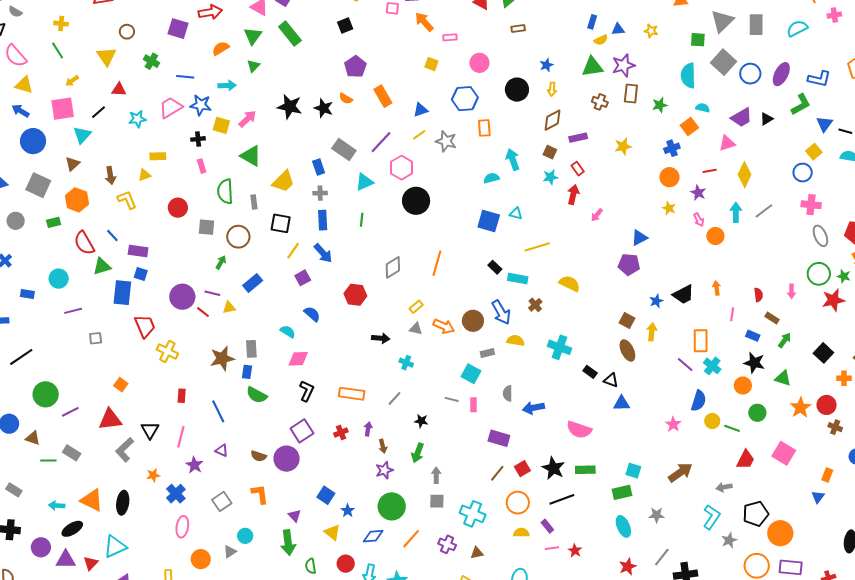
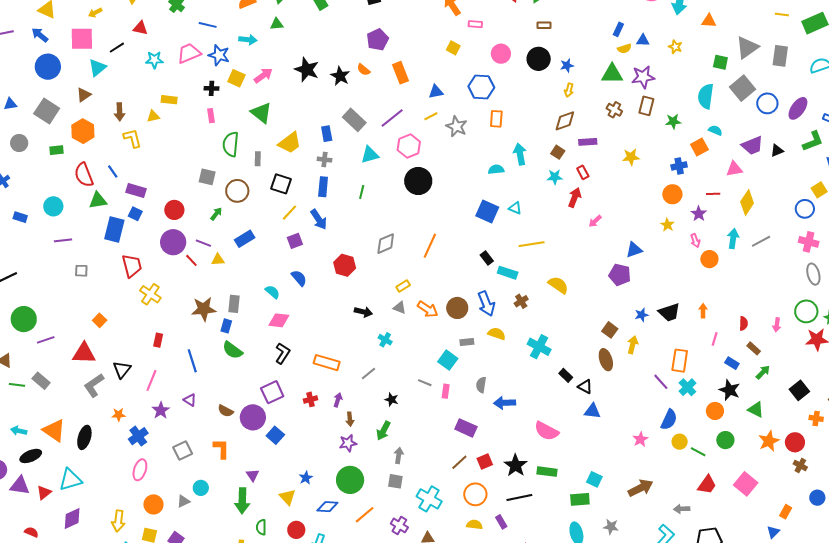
green triangle: (253, 66) -> (277, 24), turned 32
black circle: (517, 90) -> (539, 59), moved
red circle: (178, 208) -> (174, 210), moved
blue square: (326, 495) -> (275, 435), moved

